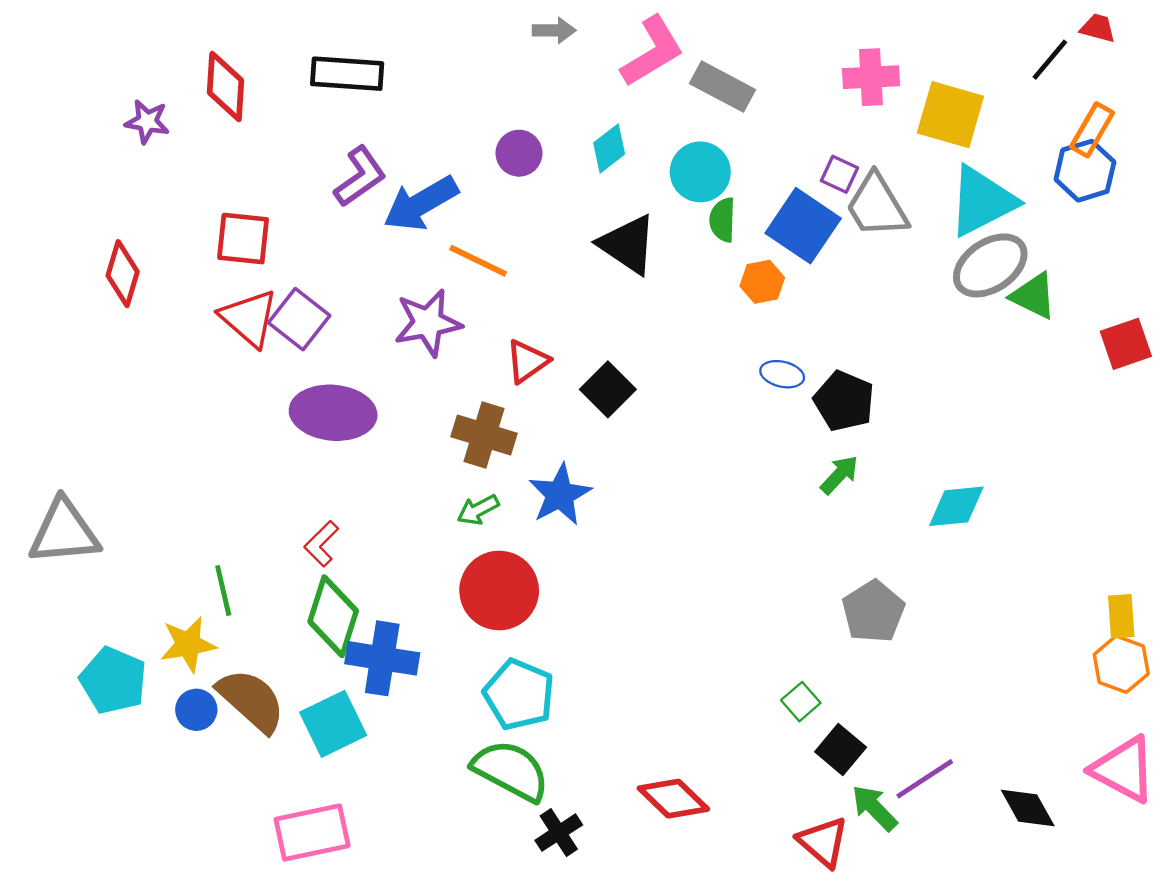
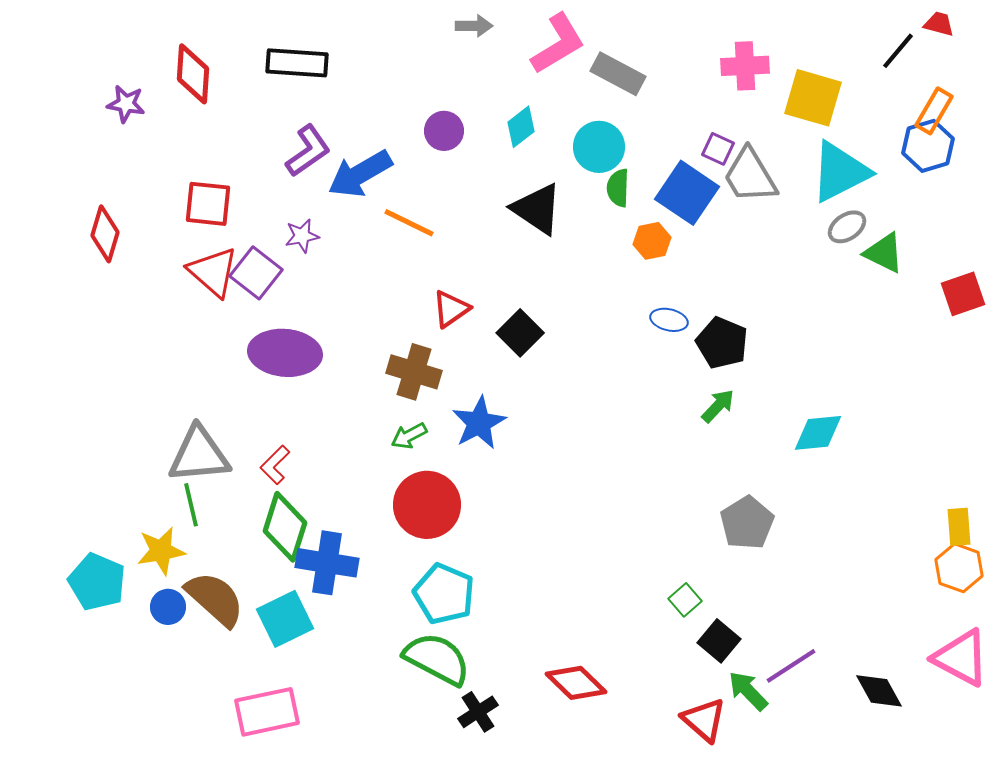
gray ellipse: (990, 265) -> (847, 227), size x0.6
purple star: (428, 323) -> (302, 236), moved, size x0.6
gray triangle: (64, 532) -> (199, 455), moved

